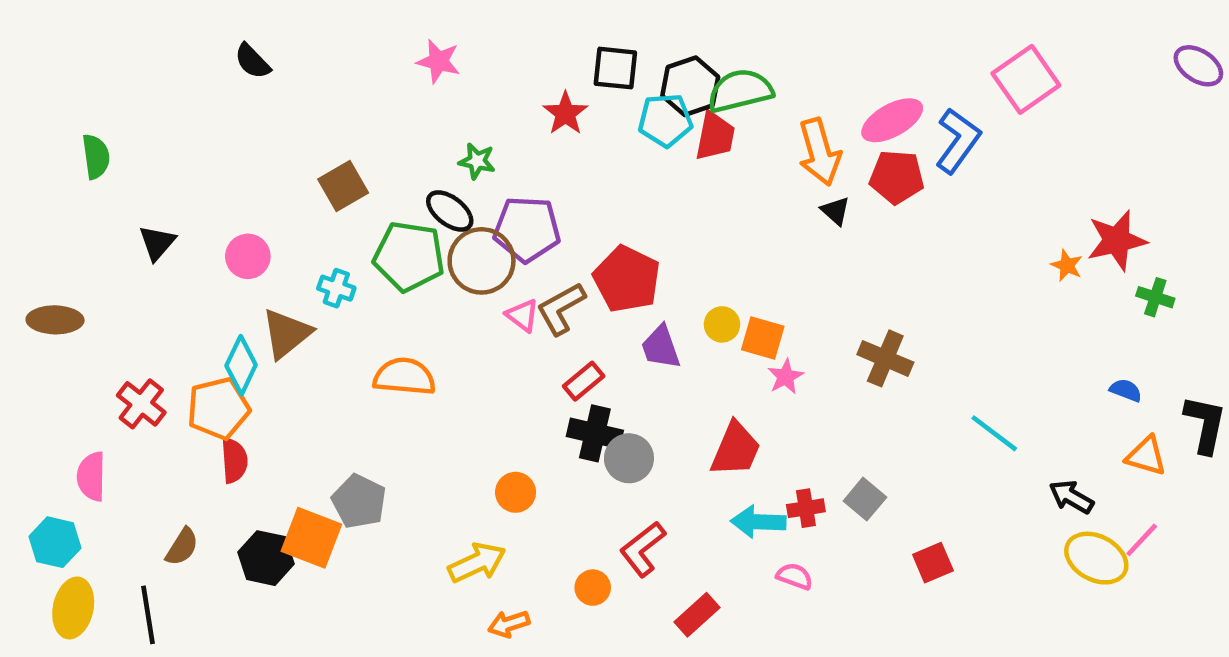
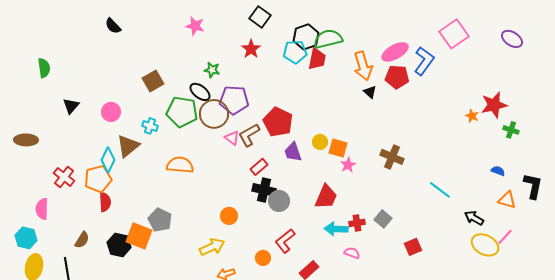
purple ellipse: (1198, 66) -> (512, 39), moved
black square: (615, 68) -> (260, 17), moved, turned 30

